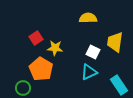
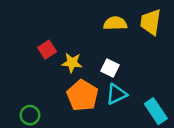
yellow trapezoid: (115, 42) -> (151, 22), moved
white square: (93, 52) -> (110, 68), moved
orange pentagon: (41, 69) -> (82, 95), moved

